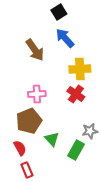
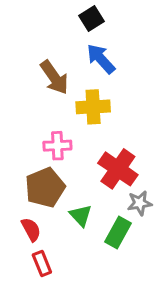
yellow cross: (80, 69) -> (93, 107), moved
red cross: (76, 94) -> (118, 169), moved, size x1.4

